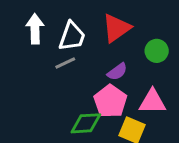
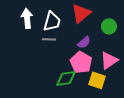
gray line: (65, 63) -> (49, 39), turned 32
pink triangle: (152, 102) -> (109, 60), turned -30

